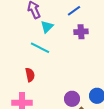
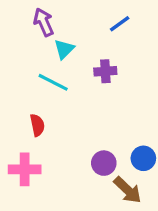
blue line: (74, 11) -> (120, 24), moved
purple cross: (81, 32) -> (105, 71), moved

